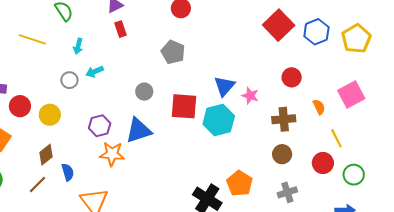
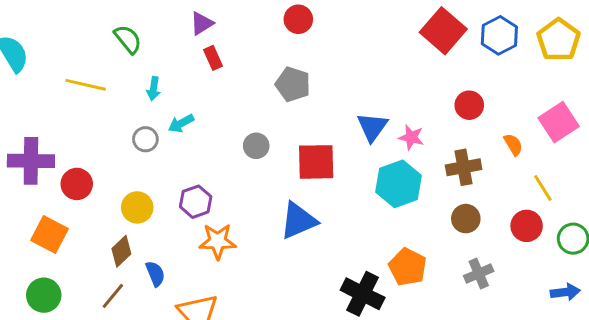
yellow circle: (50, 115) -> (137, 207), moved
cyan hexagon: (219, 120) -> (399, 184), moved
blue triangle: (139, 130) -> (298, 221), moved

